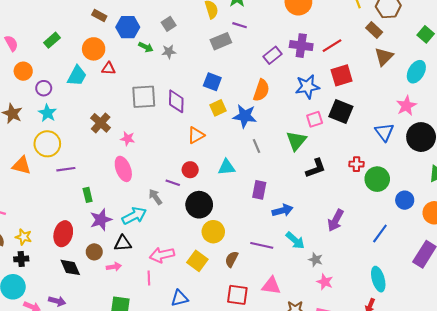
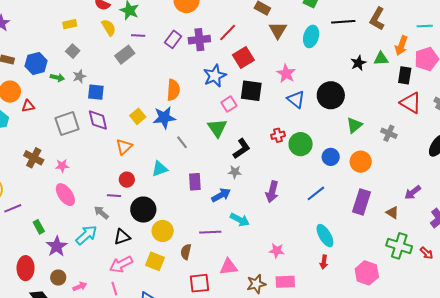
purple rectangle: (273, 55) -> (173, 39), moved
blue square: (212, 82) -> (96, 92), moved
pink star: (406, 106) -> (286, 73), moved
blue line: (380, 234) -> (316, 193), turned 30
black triangle: (123, 243) -> (122, 237), moved
gray star: (315, 260) -> (235, 172), moved

